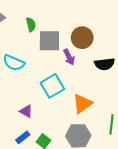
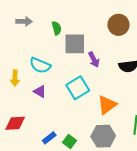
brown circle: (82, 38) -> (118, 25), moved
purple triangle: (26, 111) -> (40, 91), moved

